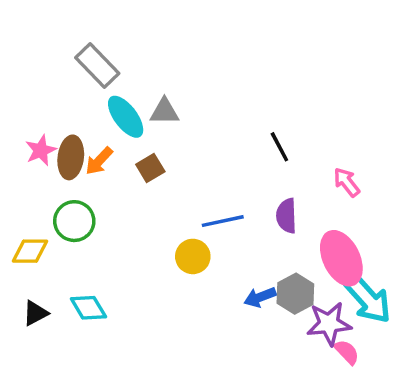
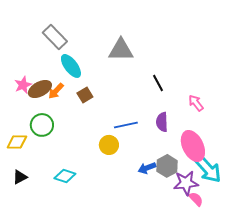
gray triangle: (164, 111) -> (121, 50), moved, size x1.5
brown ellipse: (71, 157) -> (40, 89), turned 55
cyan diamond: (88, 308) -> (65, 176), moved, turned -40

